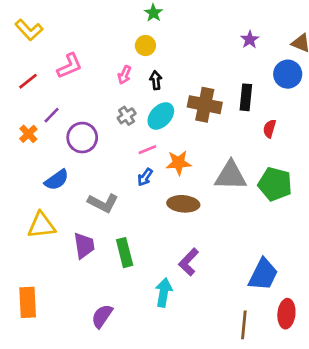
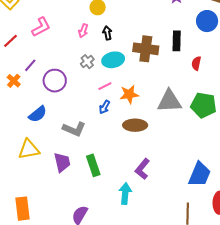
cyan ellipse: (161, 116) -> (113, 60), turned 40

